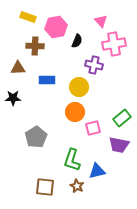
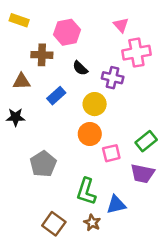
yellow rectangle: (28, 17) -> (19, 20), moved
black semicircle: (77, 41) -> (80, 68), moved, turned 112
blue rectangle: (47, 80) -> (56, 96), turned -42
brown square: (45, 187) -> (54, 224), turned 30

